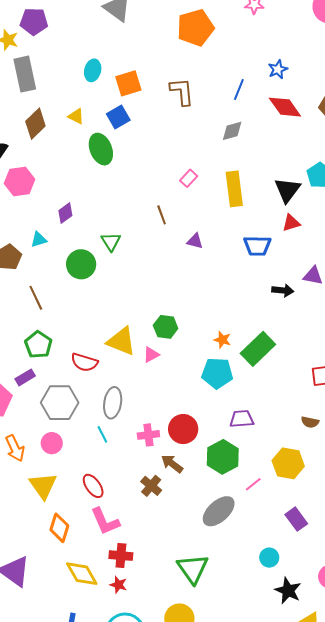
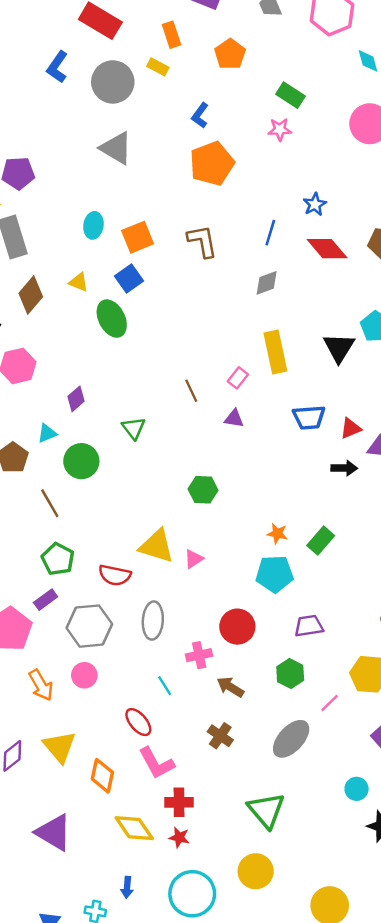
pink rectangle: (189, 178) -> (238, 378), moved
red triangle: (291, 223) -> (351, 428), moved
green circle: (81, 264) -> (81, 461), moved
green hexagon: (166, 327) -> (203, 490), moved
green rectangle: (258, 349) -> (321, 541), size x0.7
red circle: (183, 429) -> (237, 627), moved
cyan line: (102, 434) -> (165, 686), moved
green hexagon: (223, 457) -> (290, 674), size x0.7
yellow triangle: (43, 486) -> (59, 747), moved
brown cross: (151, 486) -> (220, 736), moved

